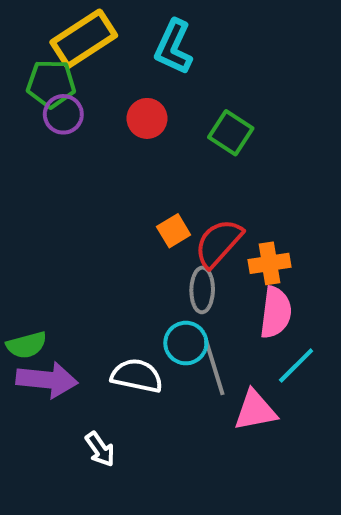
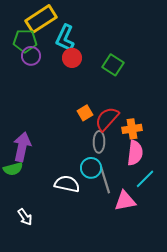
cyan L-shape: (174, 47) -> (65, 38), moved
purple arrow: (47, 380) -> (22, 147), moved, turned -84
white arrow: (100, 449) -> (25, 217), moved

